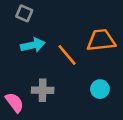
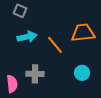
pink semicircle: (15, 102) -> (12, 84), turned 30

